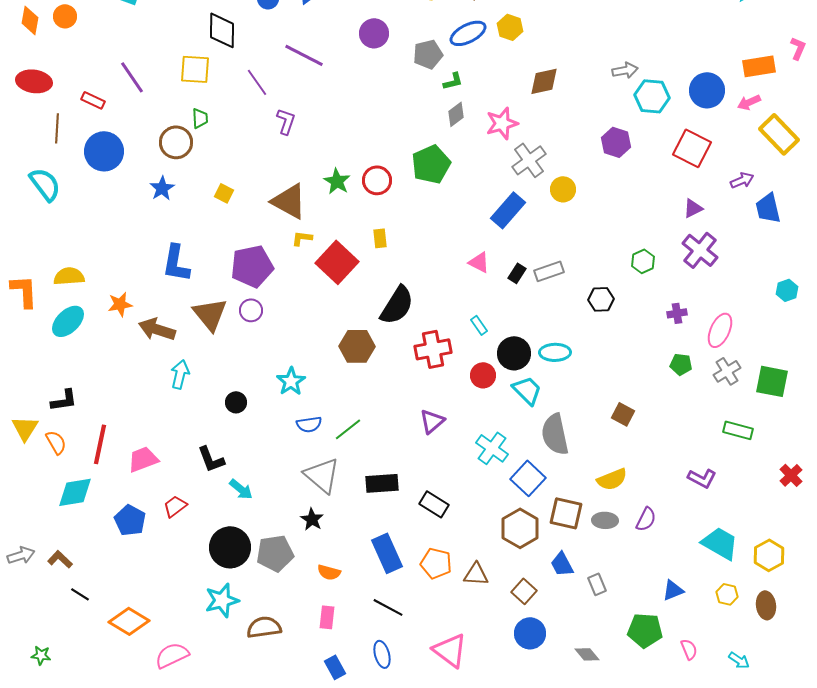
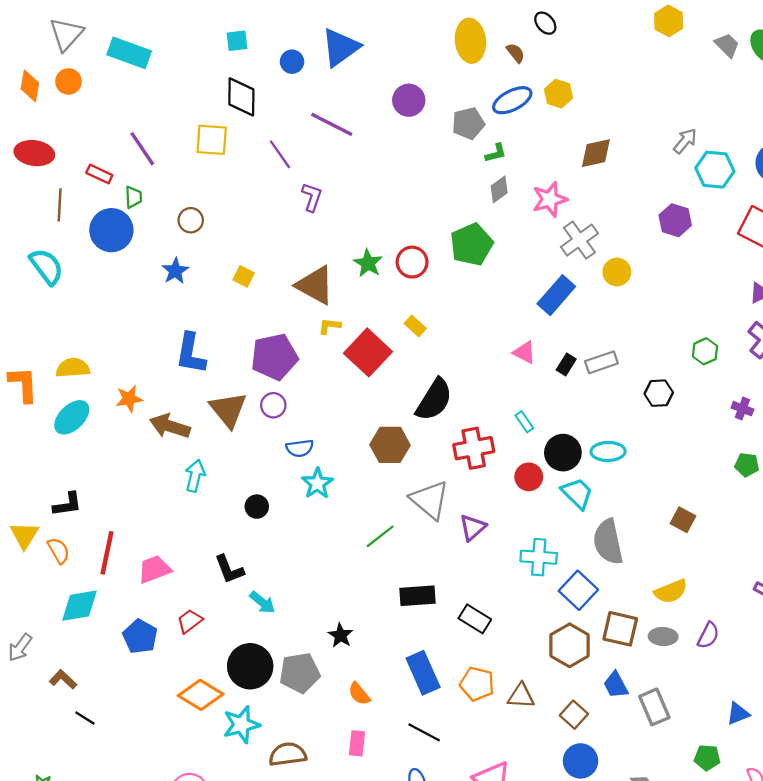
gray arrow: (625, 70) -> (685, 141), turned -40
green trapezoid: (200, 118) -> (133, 197), moved
brown circle: (176, 142) -> (191, 220), size x0.7
yellow rectangle: (380, 238) -> (415, 326), turned -42
purple cross: (677, 313) -> (742, 409), turned 30
blue semicircle: (309, 424) -> (300, 448), moved
cyan cross: (492, 448) -> (539, 557), turned -32
gray triangle: (322, 475) -> (430, 500), moved
gray arrow: (21, 555) -> (20, 648), moved, turned 144
orange semicircle: (329, 572) -> (359, 694), turned 35
gray rectangle: (597, 584) -> (654, 707), size x1.5
orange diamond: (129, 621) -> (201, 695), moved
green pentagon: (645, 630) -> (707, 758), size x0.7

